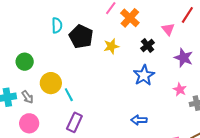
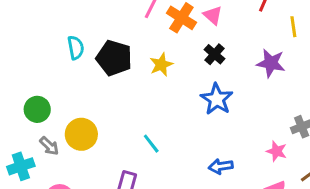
pink triangle: (168, 29) -> (213, 15), moved
pink star: (180, 90) -> (277, 151), moved
cyan line: (69, 95) -> (151, 144), moved
gray arrow: (27, 97) -> (49, 146), moved

